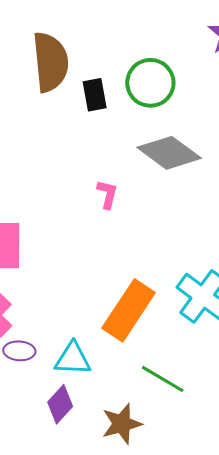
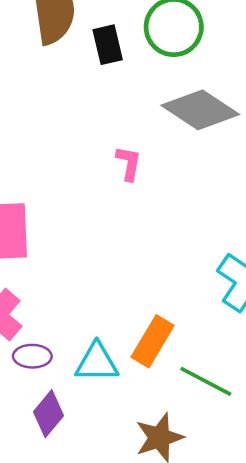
orange rectangle: (129, 310) -> (153, 341), moved, size x0.7
purple diamond: (60, 404) -> (49, 414), moved

